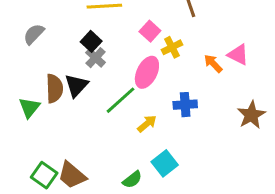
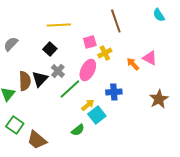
pink square: (150, 31) -> (90, 42), turned 32
gray cross: (96, 58) -> (58, 71), moved
cyan square: (165, 163) -> (97, 115), moved
green square: (44, 175) -> (15, 125), moved
green semicircle: (132, 180) -> (78, 130), moved

